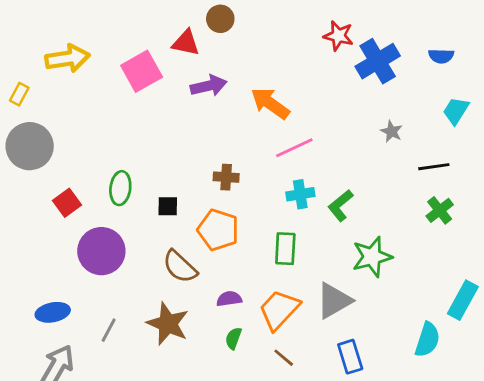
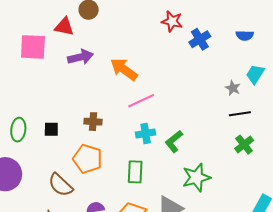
blue cross: (378, 61) -> (200, 39), size x0.7
pink square: (142, 71) -> (33, 47), turned 32
gray star: (391, 131) -> (233, 88), moved
black square: (168, 206) -> (51, 129), moved

